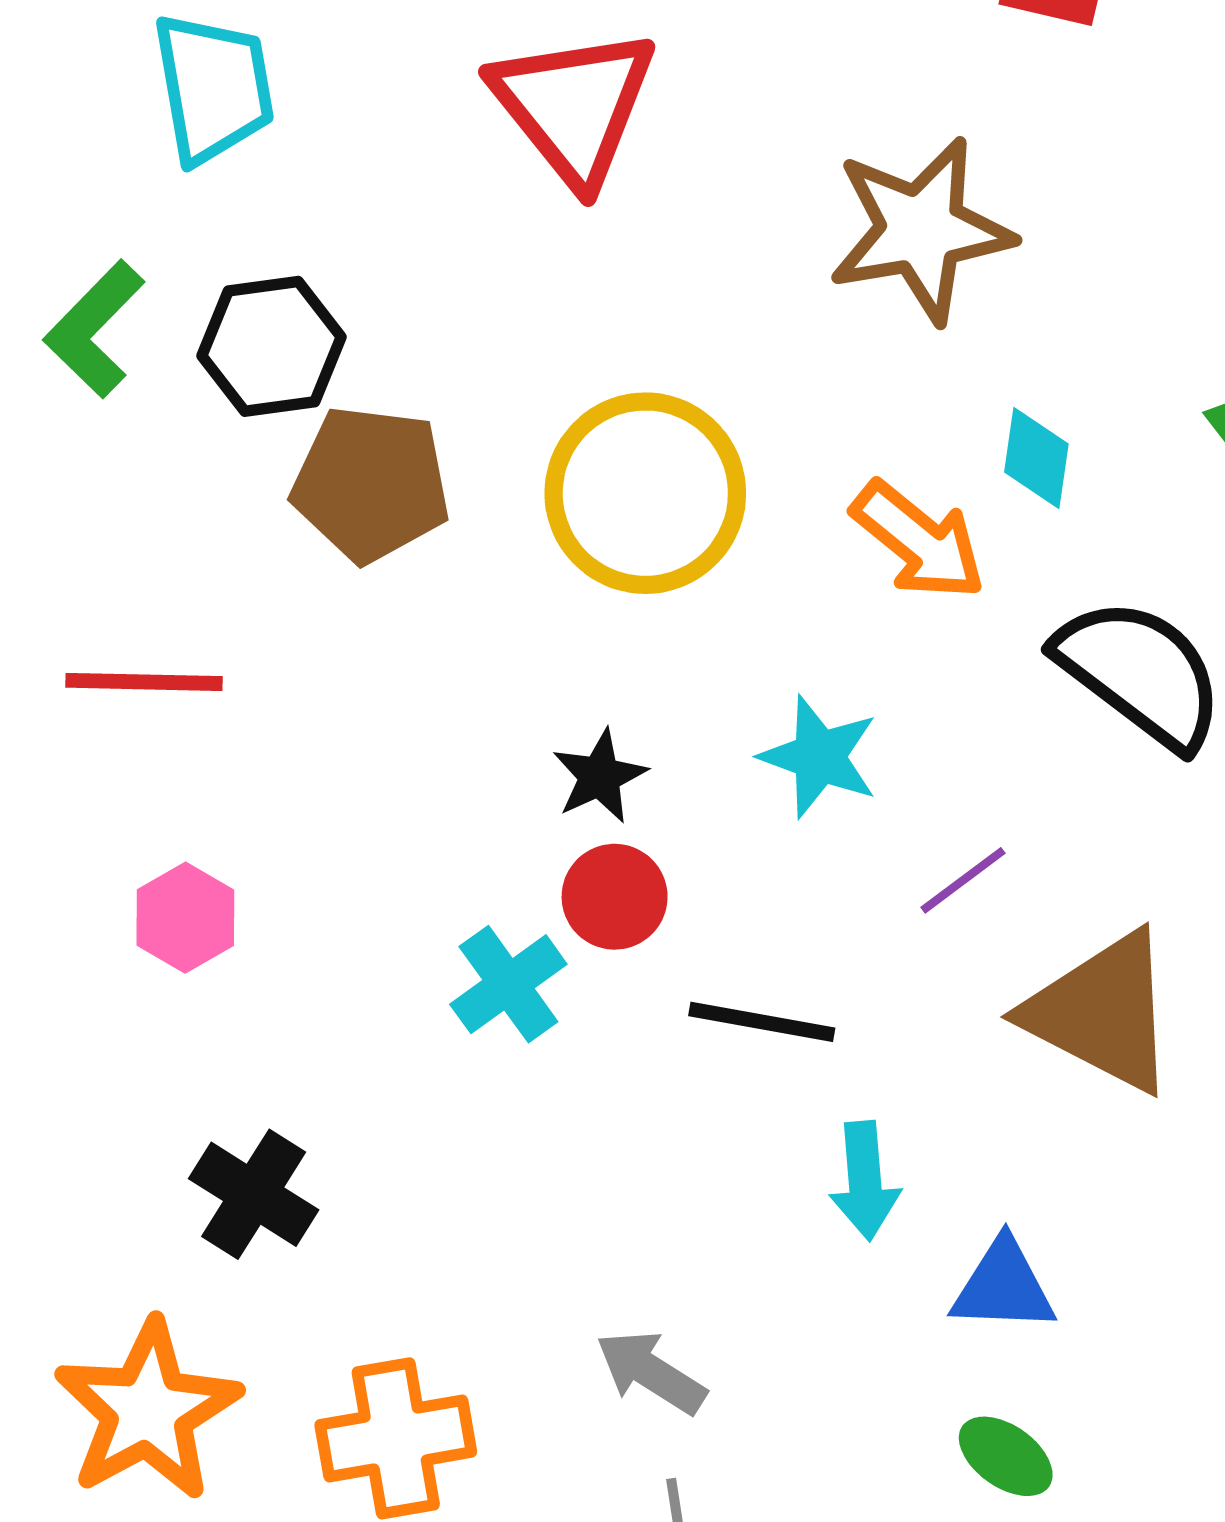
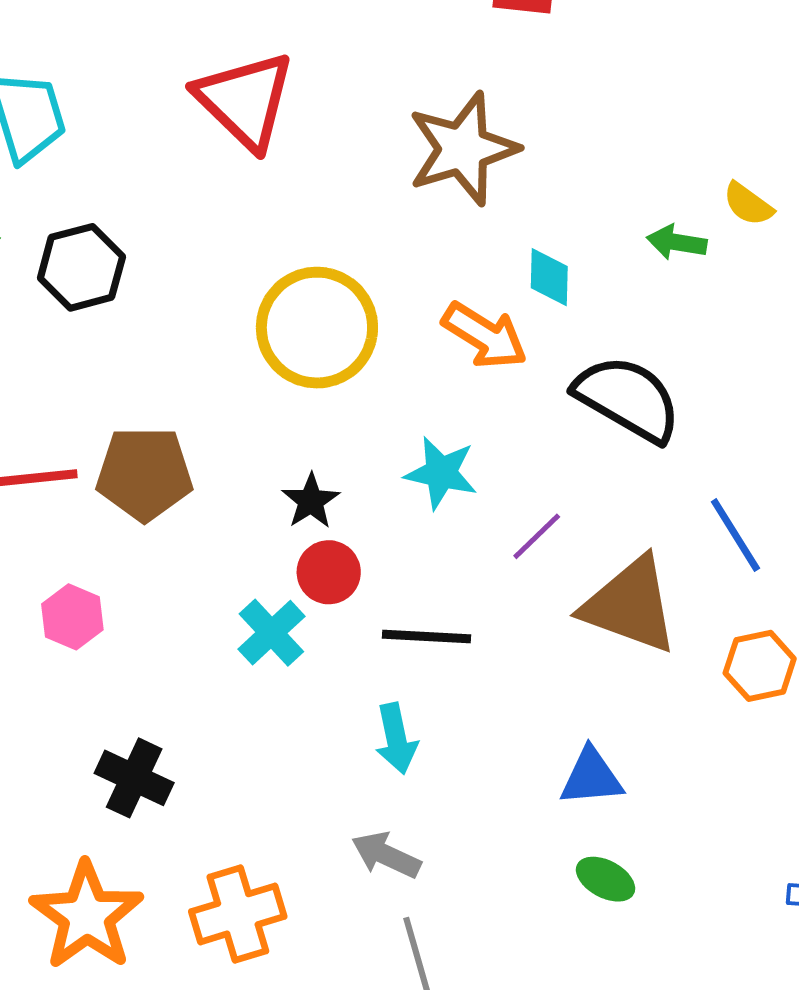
brown pentagon: (371, 484) -> (144, 474), moved
cyan arrow: (865, 1181) -> (396, 739), moved

